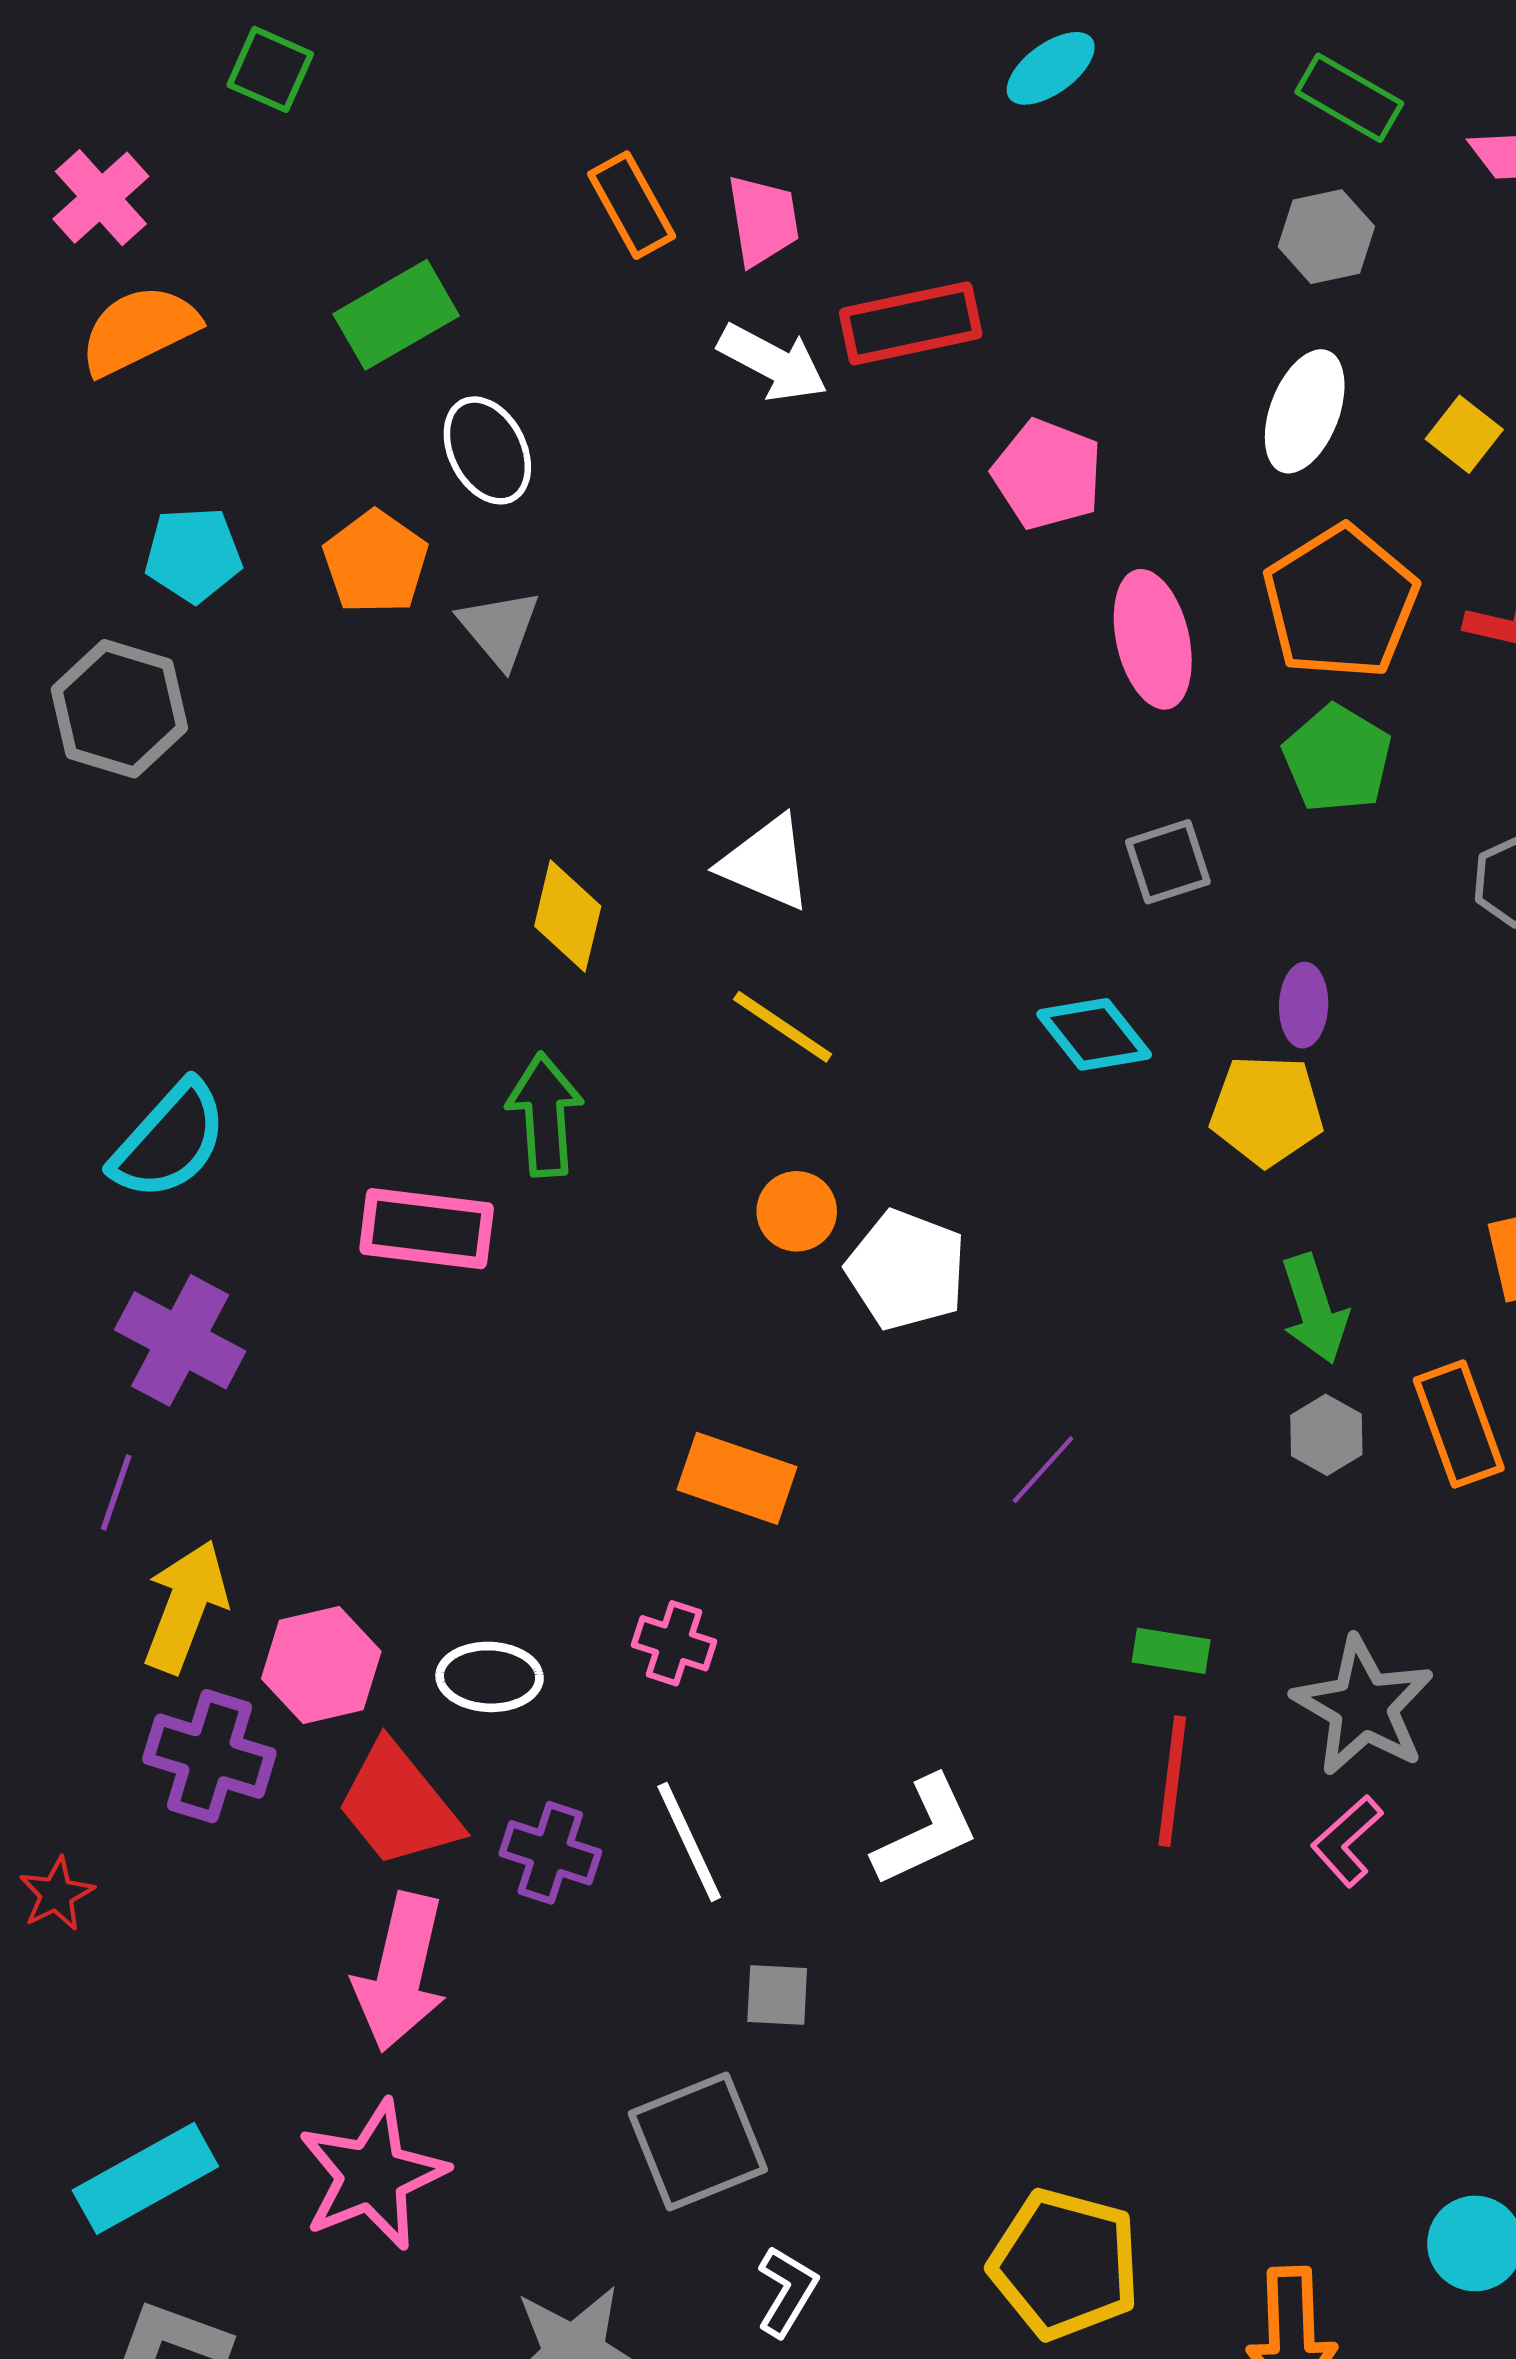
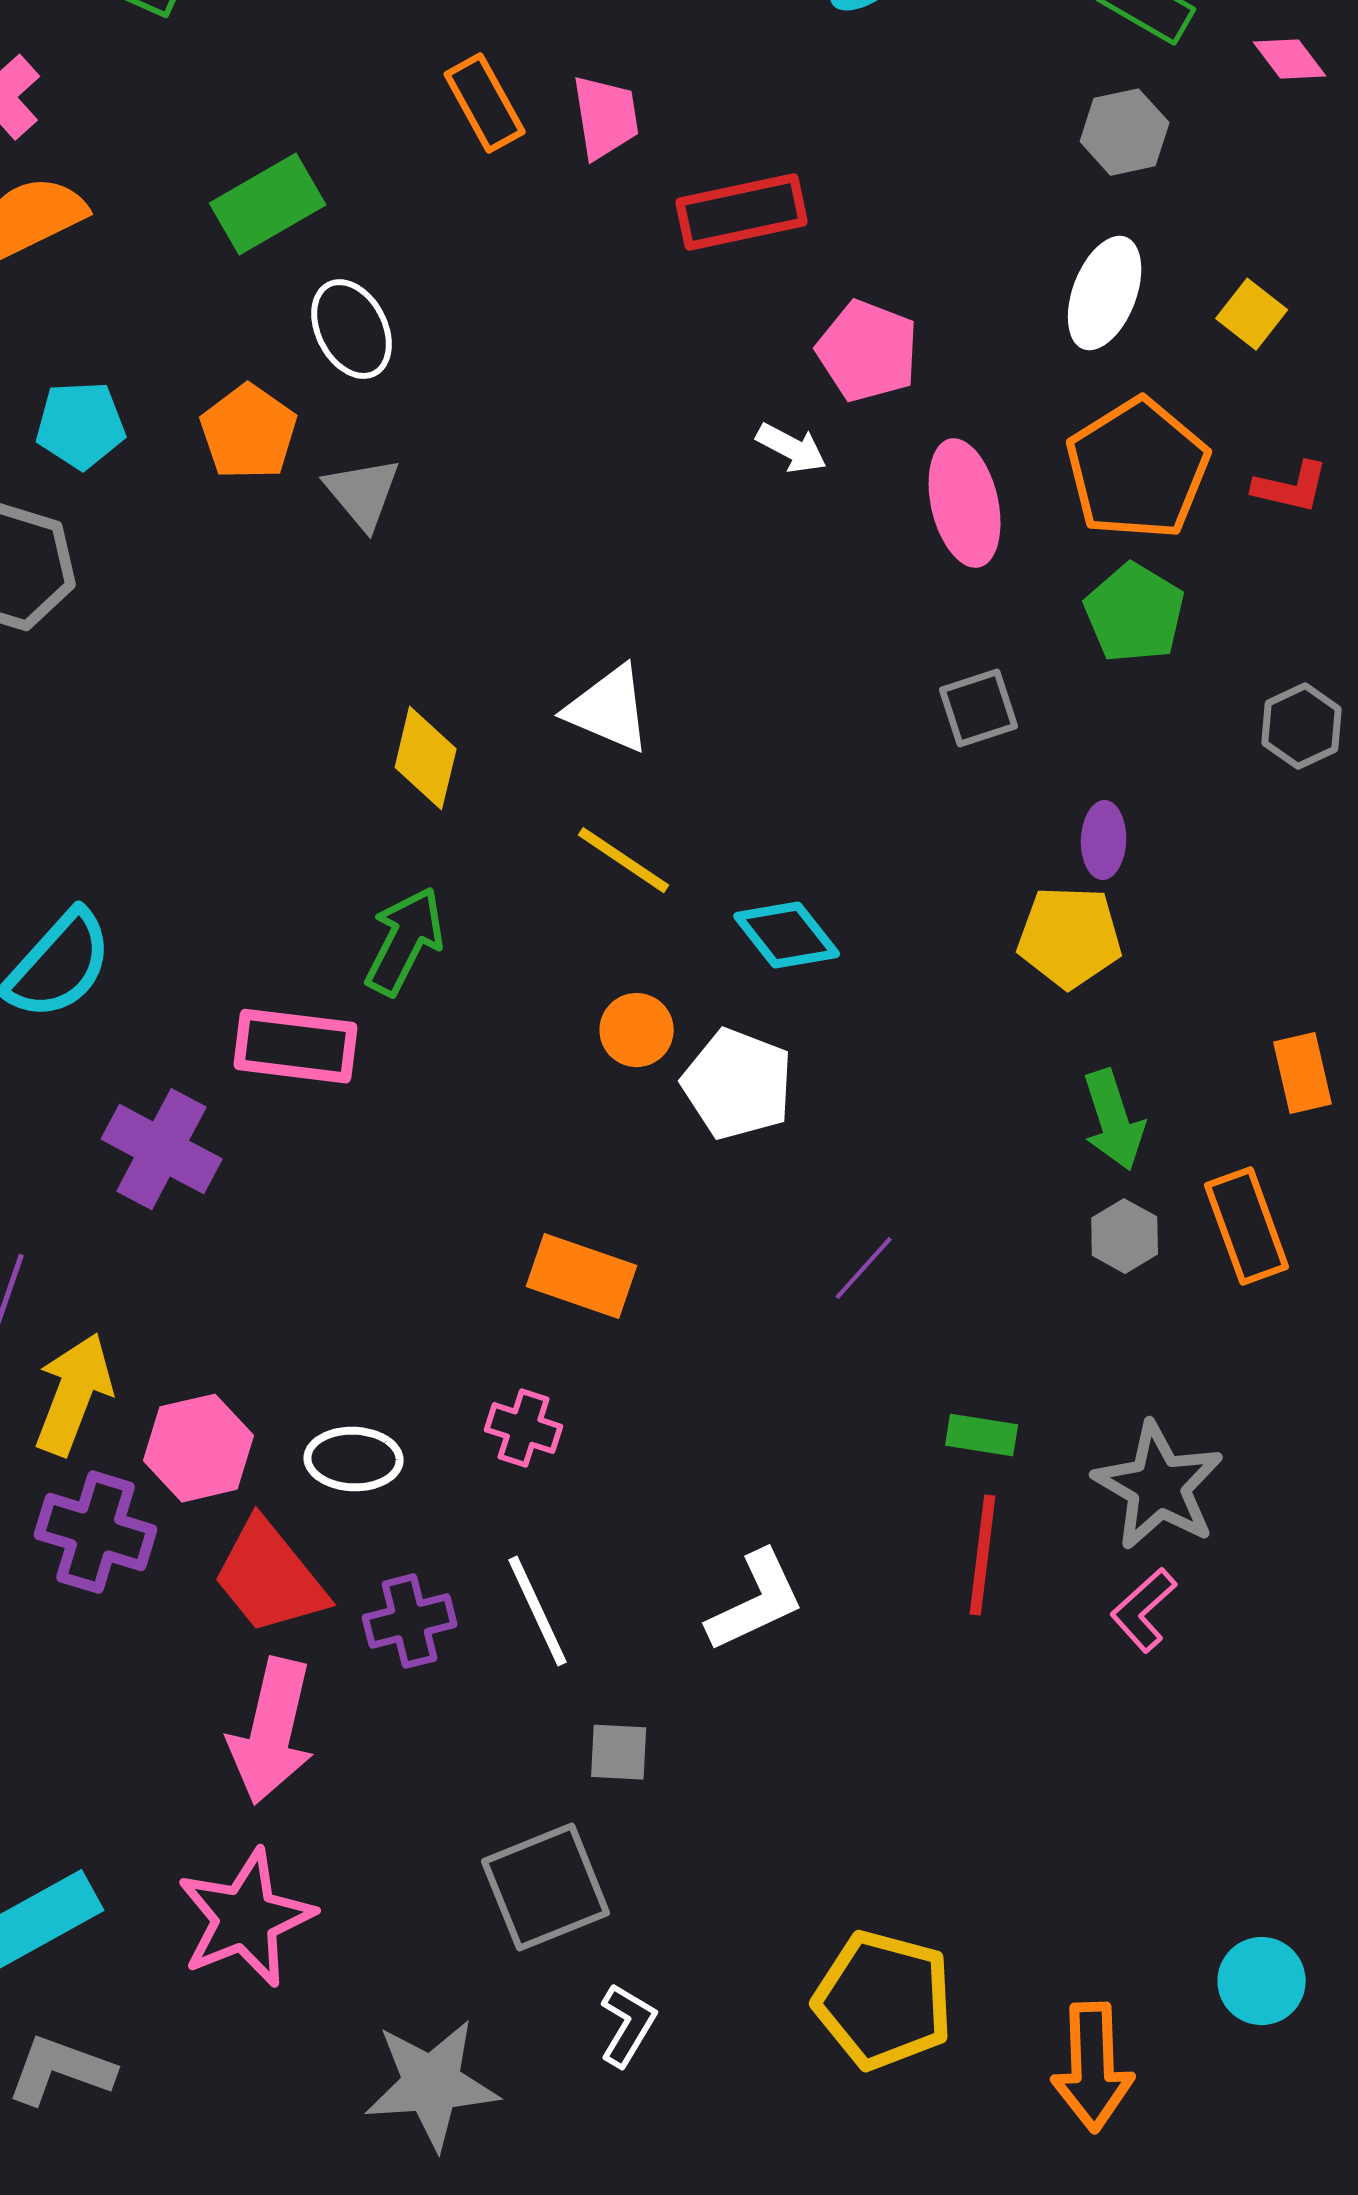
white arrow: (773, 363) -> (792, 448), moved, size x0.7
cyan diamond: (1094, 1034) -> (787, 935), moved
green arrow: (545, 1115) -> (405, 941), turned 31
purple cross: (180, 1340) -> (162, 1149), moved
purple cross: (550, 1853) -> (410, 1621), turned -32

